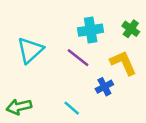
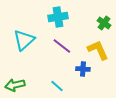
cyan cross: (91, 30) -> (58, 17), moved
blue cross: (104, 87) -> (83, 69), turned 32

